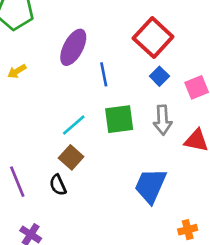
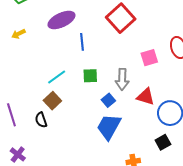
purple ellipse: (73, 47) -> (61, 20), turned 32
blue square: (159, 76) -> (108, 100), moved
green square: (119, 119) -> (90, 76), size x0.7

